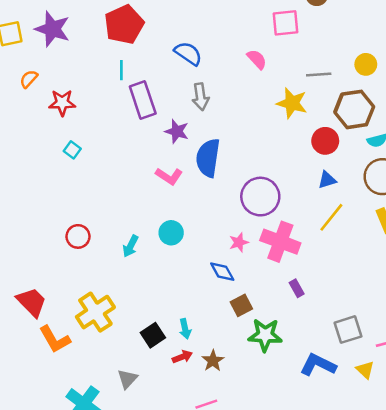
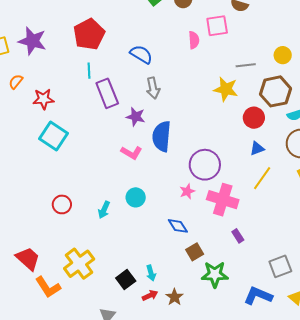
pink semicircle: (257, 59) -> (194, 40), moved, turned 42
cyan square: (72, 150) -> (54, 136), size x2.0
pink star: (239, 242) -> (187, 191), moved

